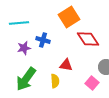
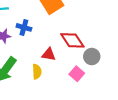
red diamond: (88, 39) -> (72, 40), moved

